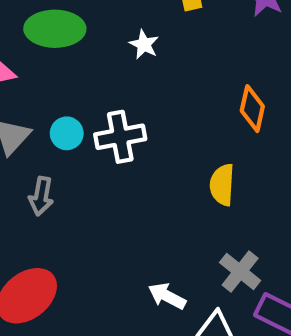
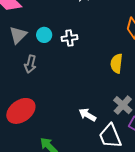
white cross: (120, 137) -> (69, 38), size x0.7

